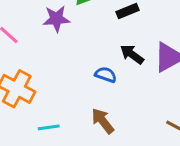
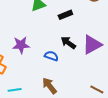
purple star: (56, 19) -> (21, 45), moved

